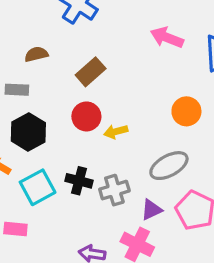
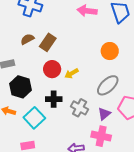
brown semicircle: (36, 54) -> (27, 39), moved
black cross: (79, 181) -> (54, 99), moved
gray cross: (114, 190) -> (80, 108), turned -30

